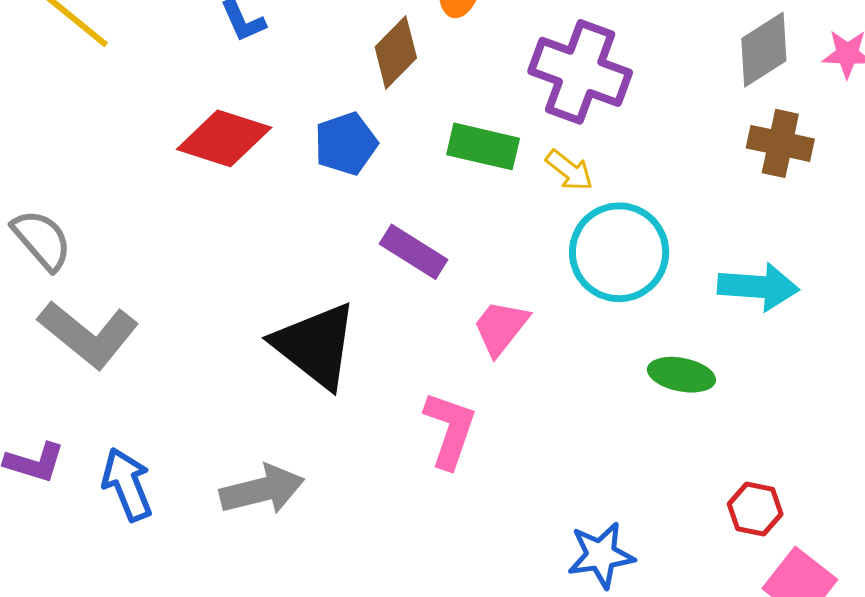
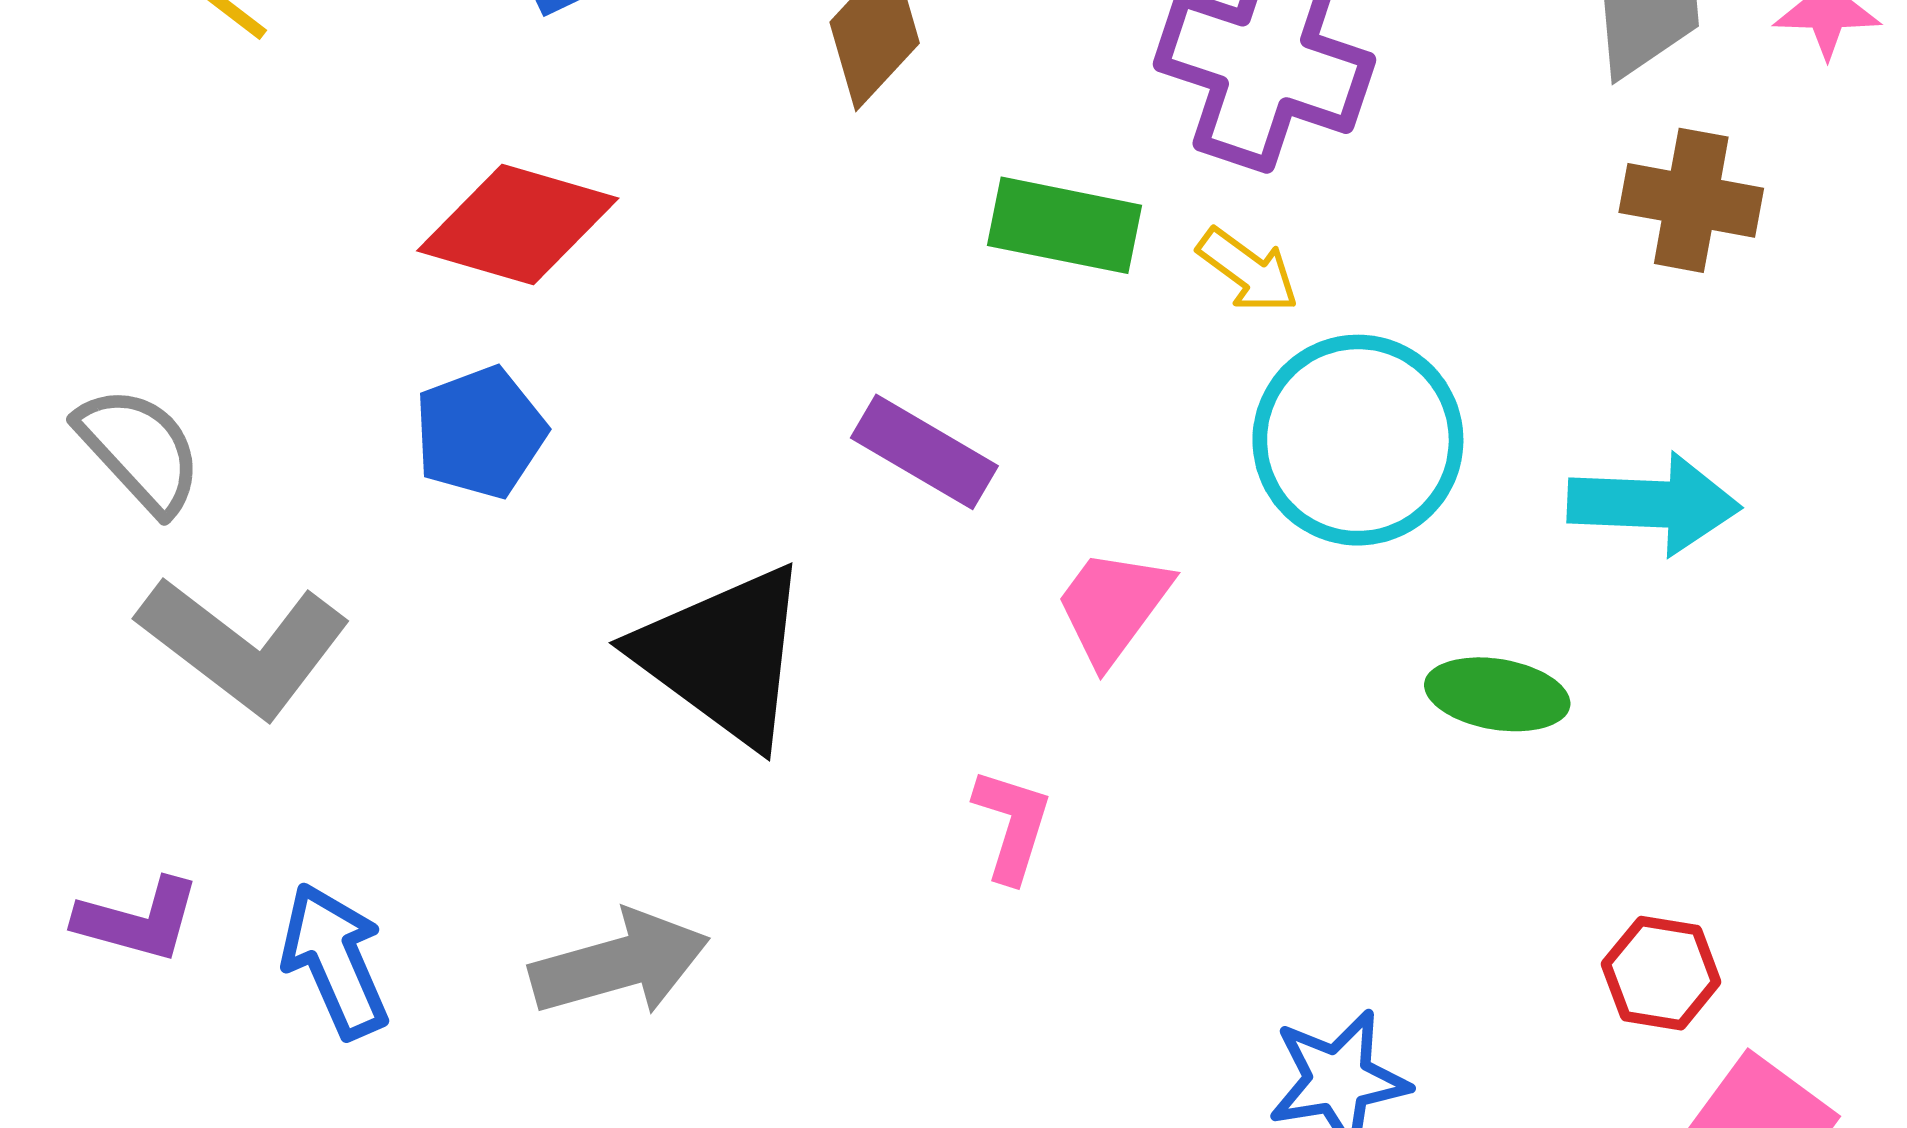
blue pentagon: (346, 144) -> (480, 432), moved
pink L-shape: (450, 430) -> (1012, 825), size x0.7

